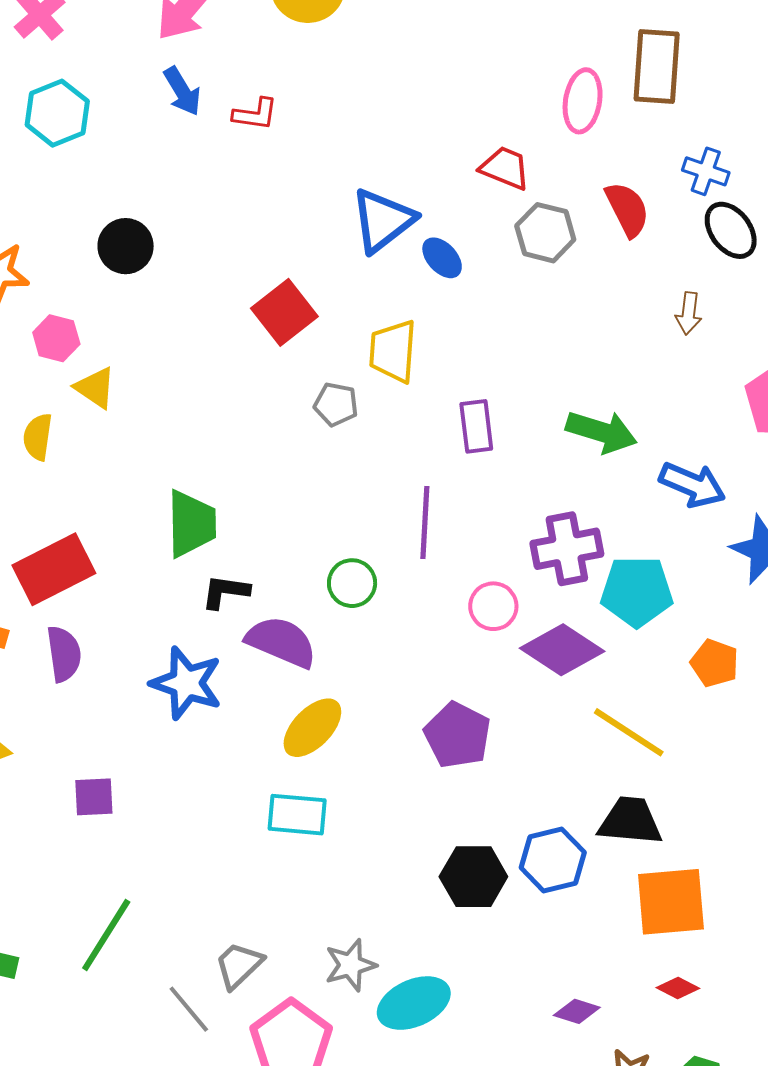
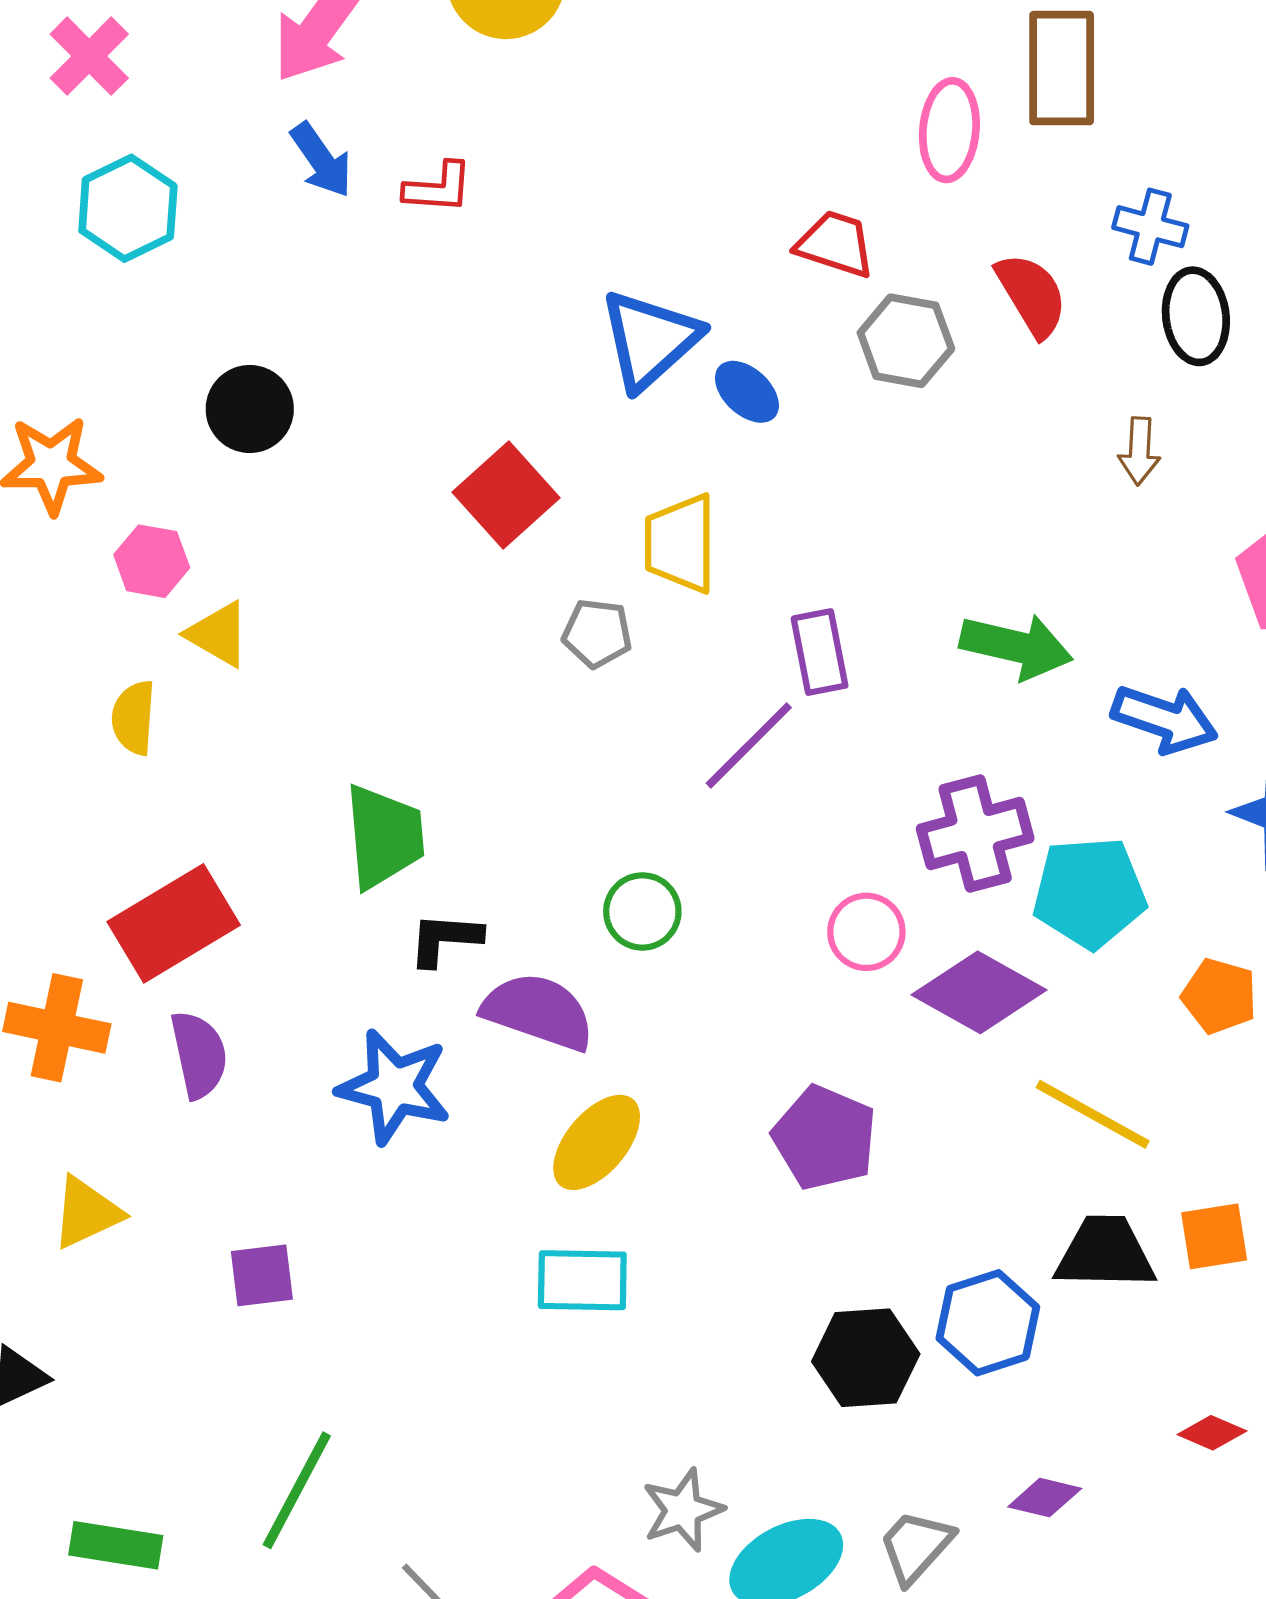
black ellipse: (731, 230) -> (1196, 316), turned 34
purple line: (425, 522) -> (749, 745), moved, turned 46
orange square: (671, 902) -> (1214, 1236), moved, size x0.6
gray trapezoid: (239, 965) -> (916, 1546), moved
red diamond: (678, 988) -> (1212, 1433), moved
purple diamond: (577, 1011) -> (1045, 1498), moved

